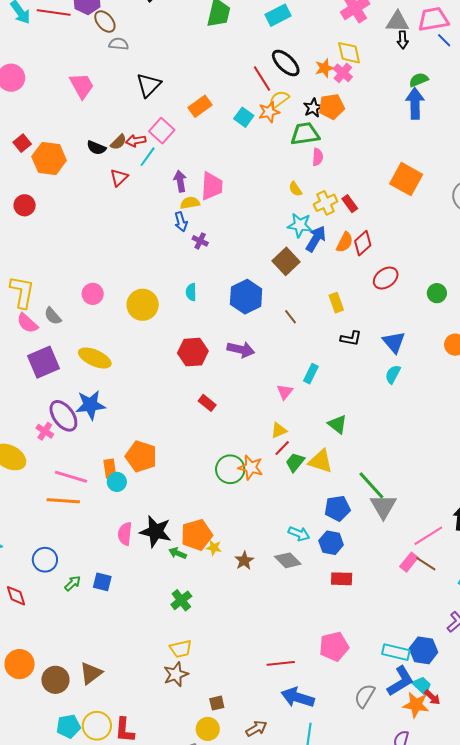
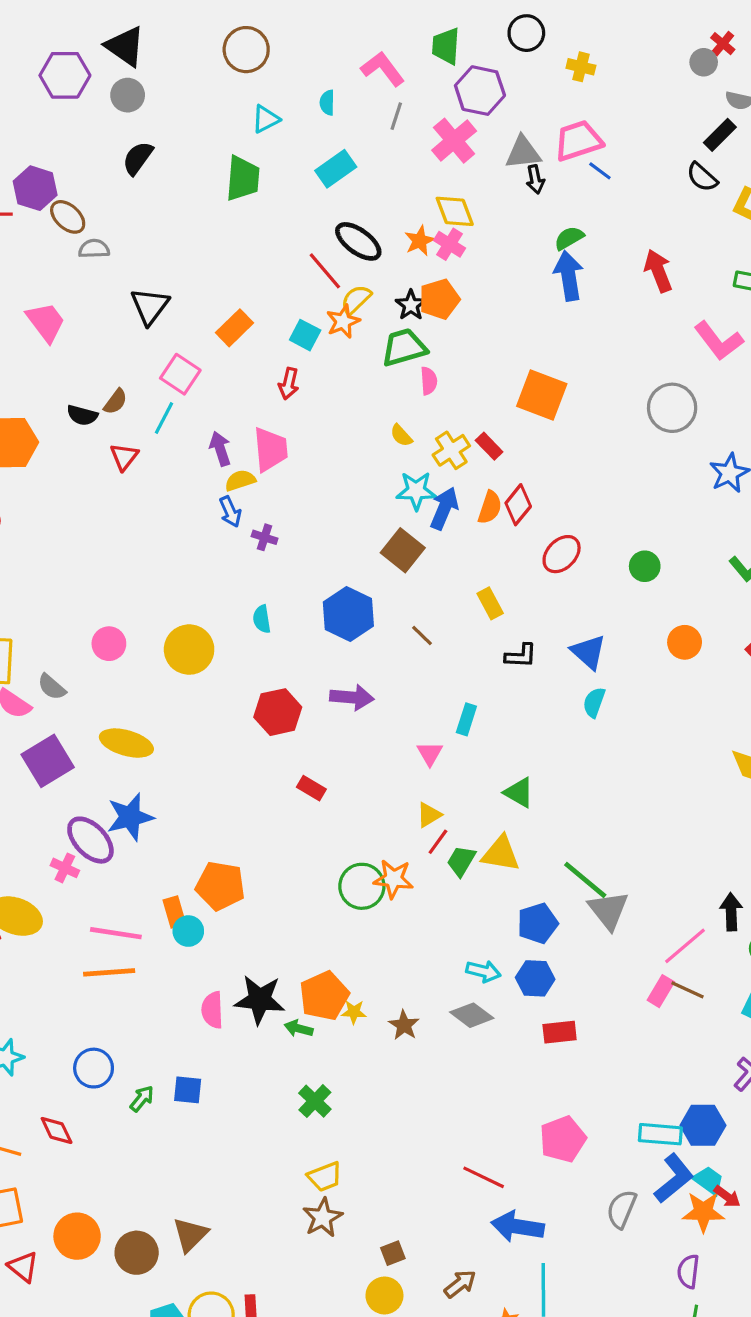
red arrow: (136, 141) -> (289, 384), moved, turned -60
orange square: (406, 179) -> (542, 395), moved
red line: (281, 663) -> (484, 1177), turned 40

